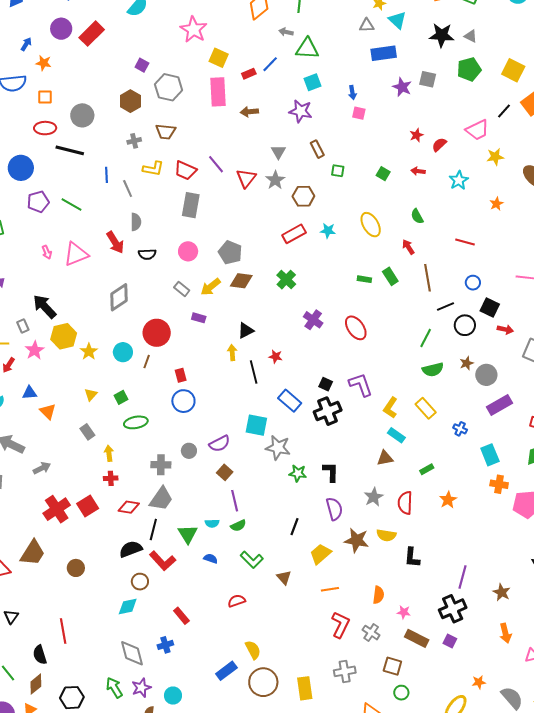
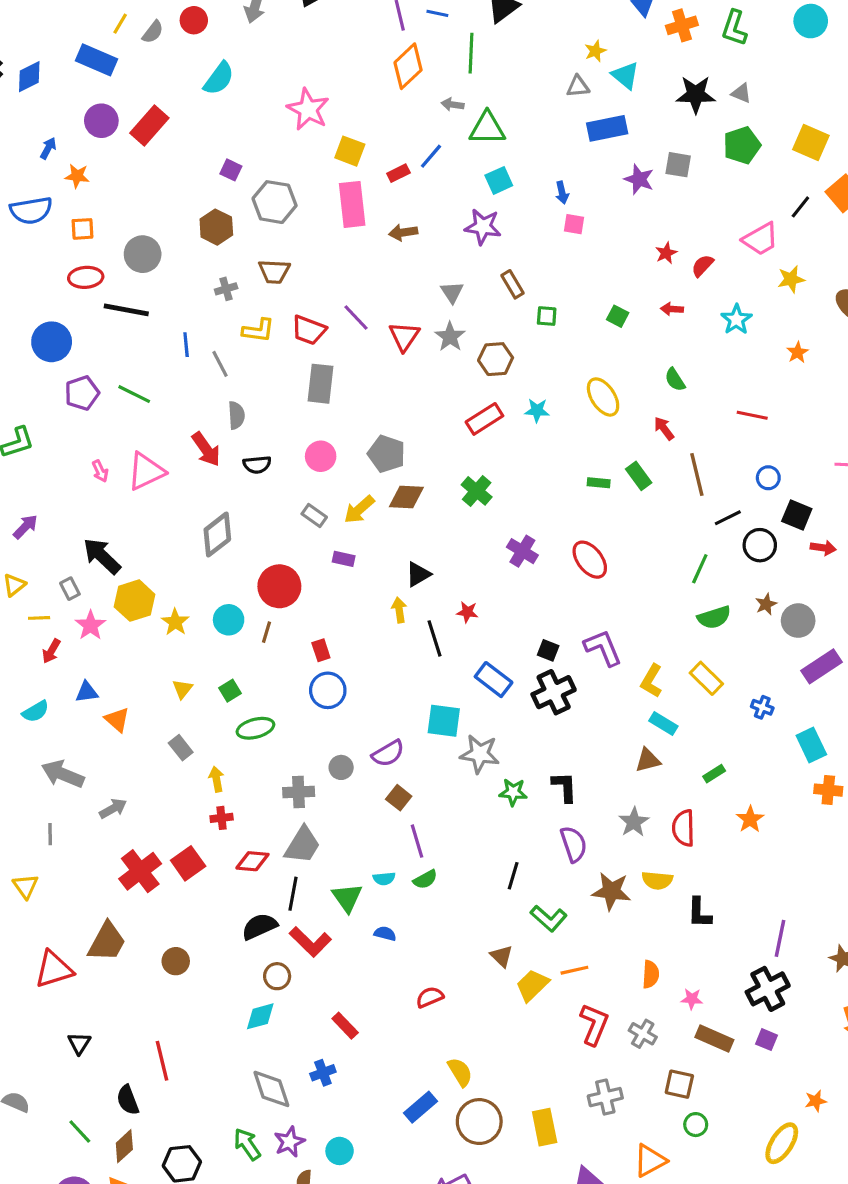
yellow trapezoid: (320, 554) -> (532, 985), moved
green L-shape: (252, 560) -> (549, 918), moved

